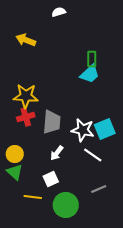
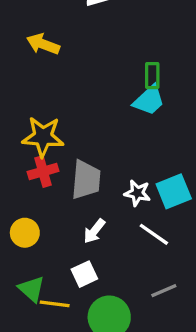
white star: (83, 130) -> (137, 193), size x0.7
green triangle: (15, 172) -> (31, 289), moved

